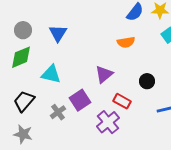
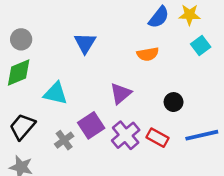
blue triangle: (58, 33) -> (85, 43), moved
red rectangle: (122, 101) -> (158, 138), moved
purple cross: (108, 122) -> (126, 135), moved

